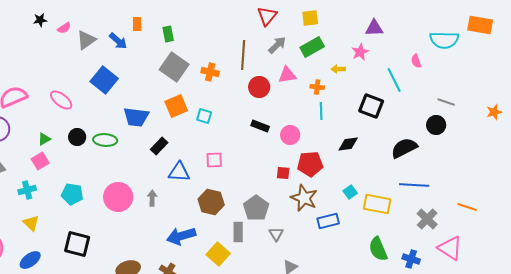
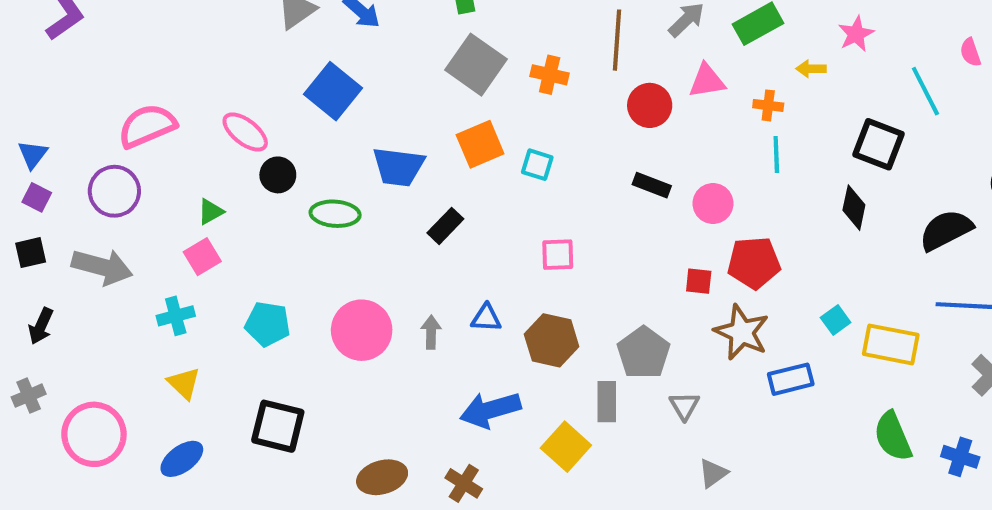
black circle: (77, 137) -> (278, 175), moved
black diamond: (348, 144) -> (854, 208), moved, turned -70
blue triangle: (179, 172) -> (486, 318), moved, size x0.7

